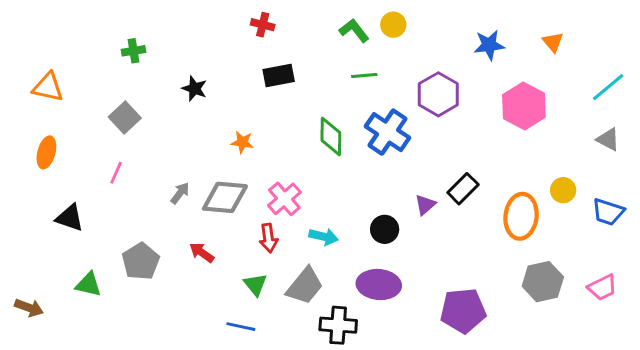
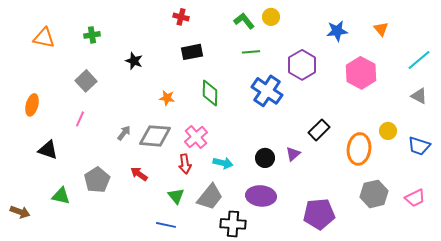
orange triangle: (48, 87) -> (44, 38), moved
green diamond: (331, 136) -> (210, 93), moved
purple triangle: (425, 205) -> (293, 154), moved

